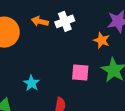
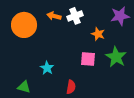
orange star: (102, 40) -> (98, 34), moved

